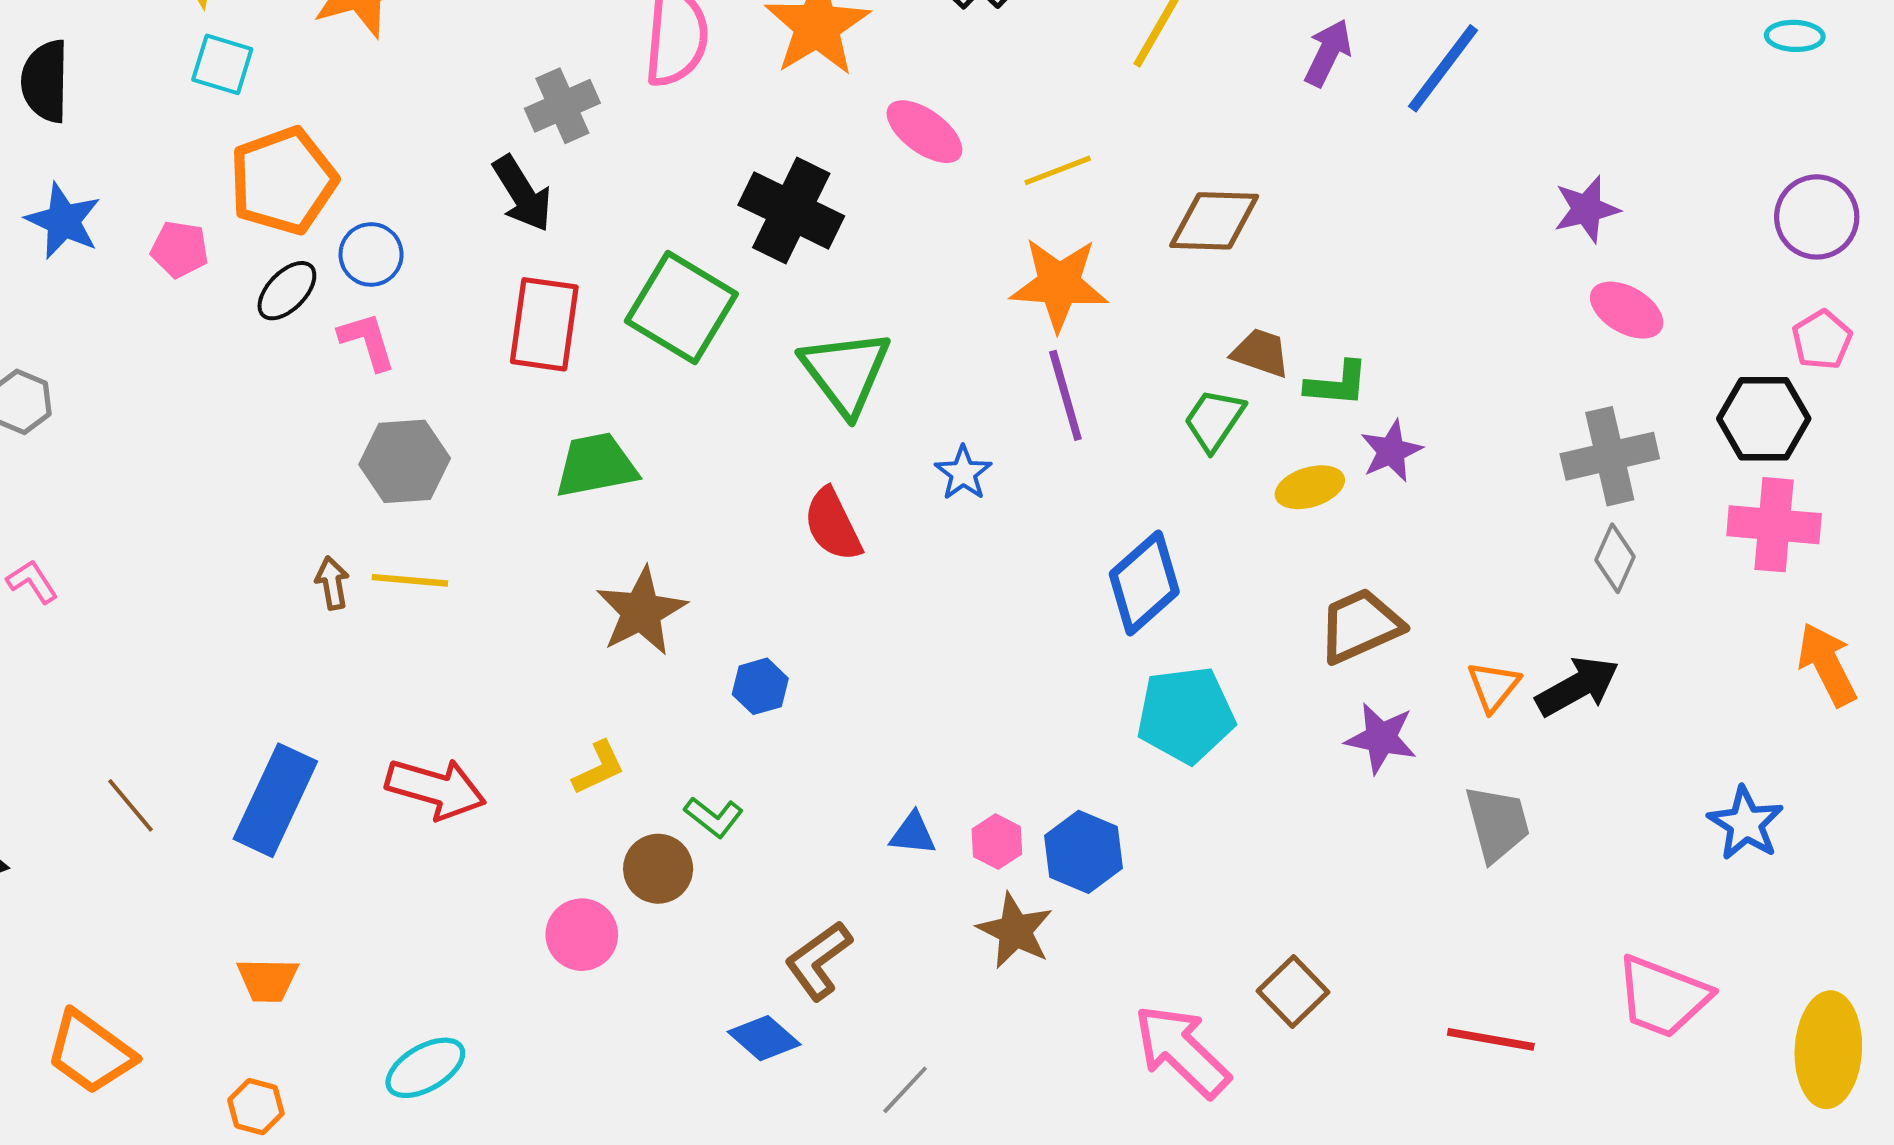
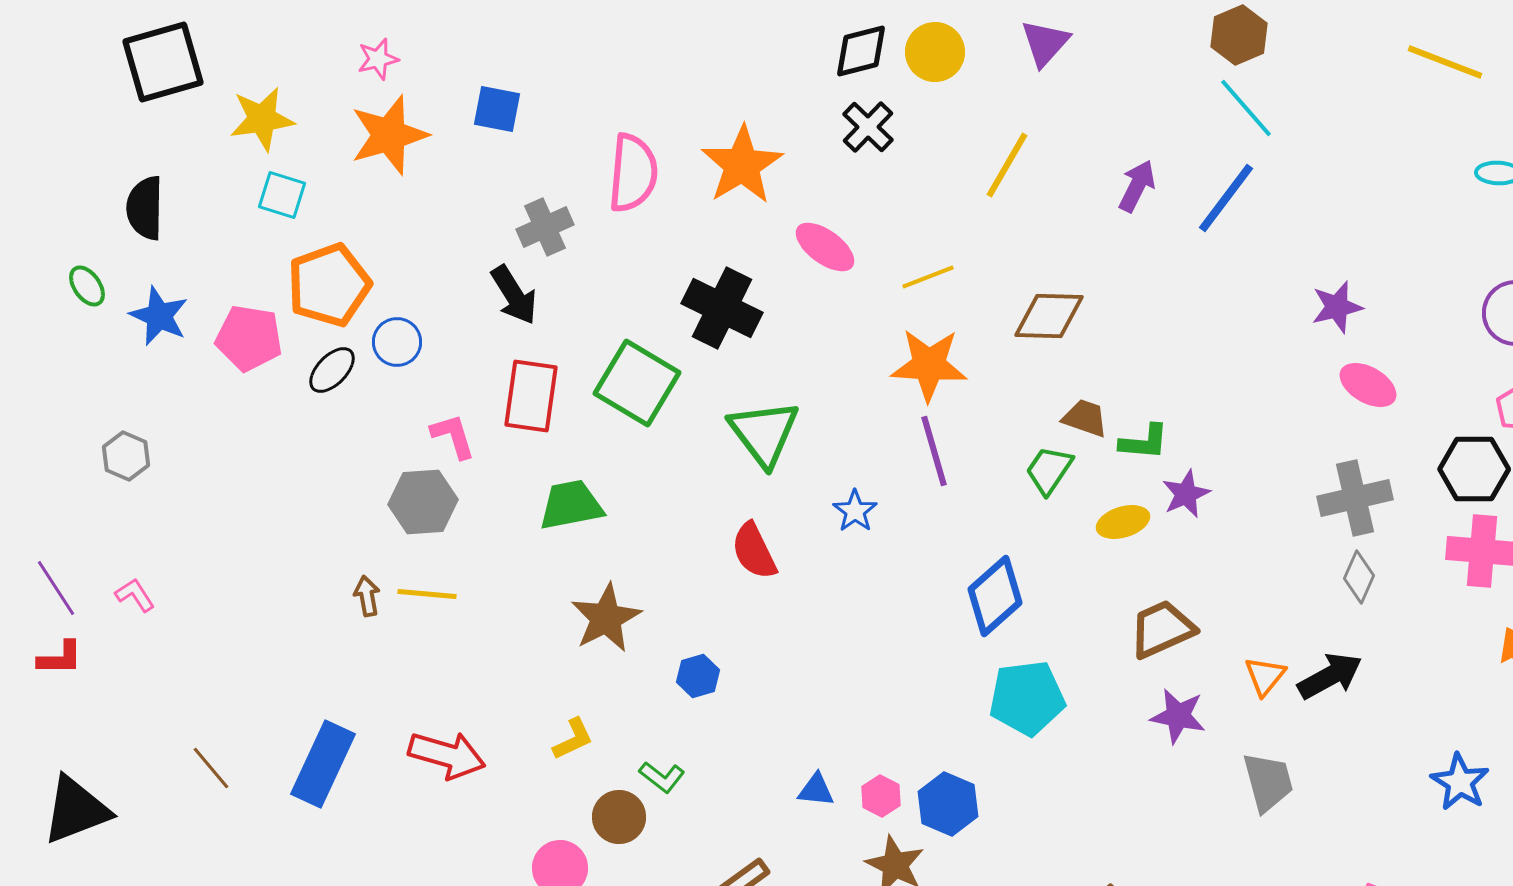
pink pentagon: (180, 249) -> (249, 338), size x1.5
pink L-shape: (367, 341) -> (453, 436), moved

